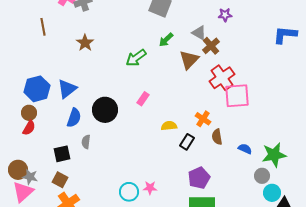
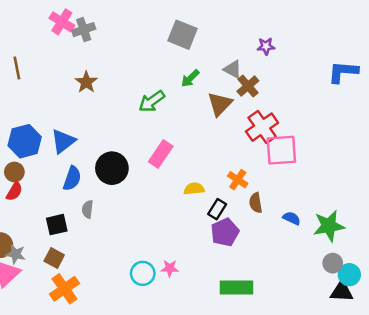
brown line: (43, 27) -> (17, 68), moved
pink rectangle: (143, 99) -> (161, 154), size x1.5
gray circle: (262, 176) -> (333, 263), moved
purple pentagon: (199, 178) -> (225, 232), moved
cyan circle: (272, 193) -> (349, 275), moved

